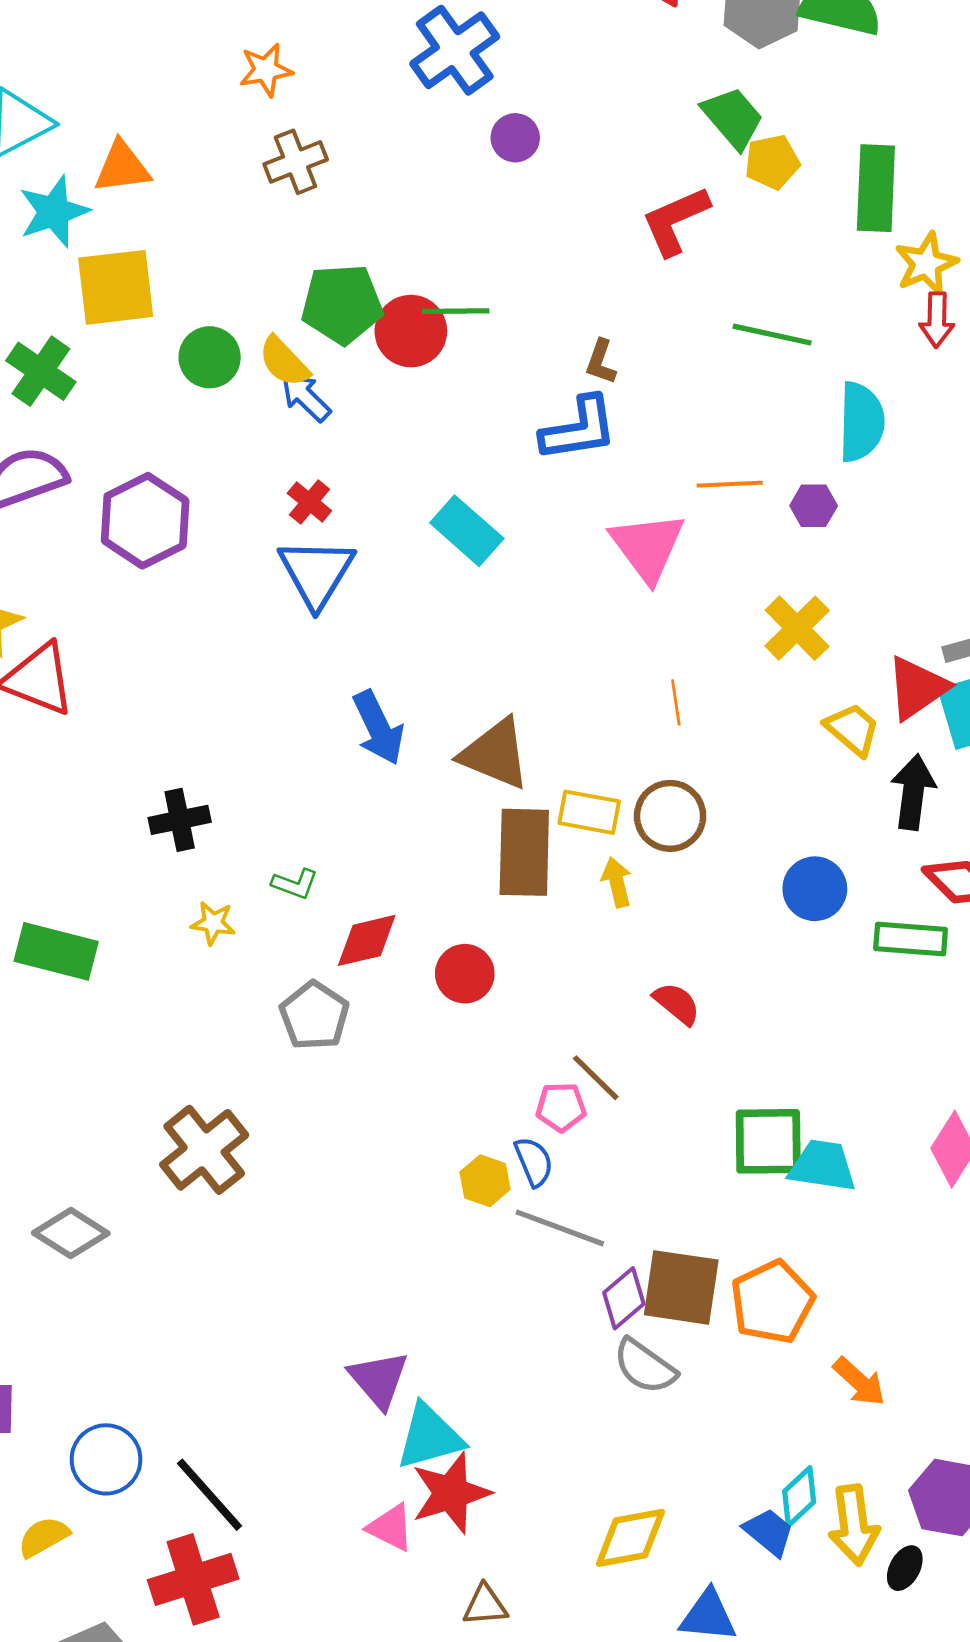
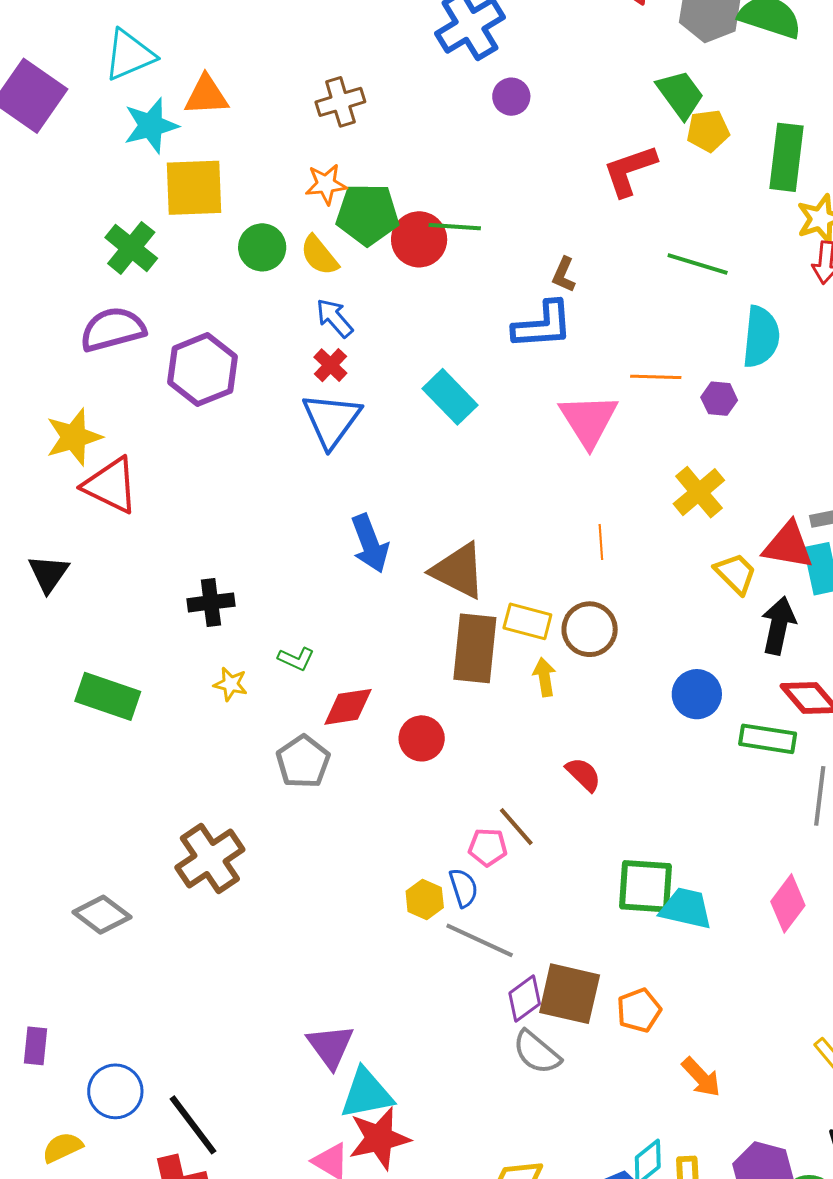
orange star: (266, 70) -> (326, 184), moved
blue arrow: (306, 397) -> (335, 318), moved
red triangle: (917, 688) -> (788, 545), turned 40
orange pentagon: (772, 1302) -> (639, 1010), size x0.7

